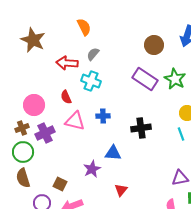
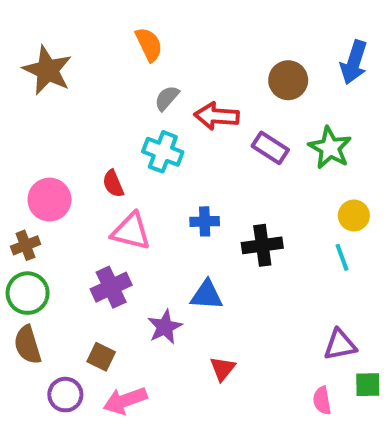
red arrow: (67, 63) -> (217, 116), moved
purple rectangle: (145, 79) -> (270, 148), size x0.7
blue cross: (103, 116) -> (205, 221), moved
purple cross: (45, 133) -> (111, 287), moved

